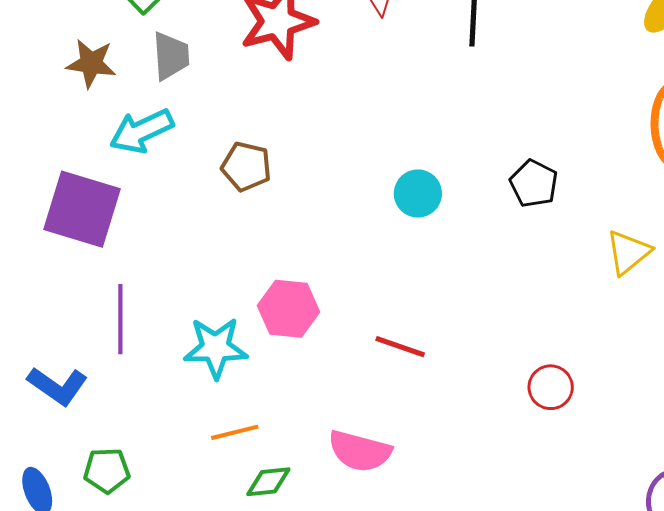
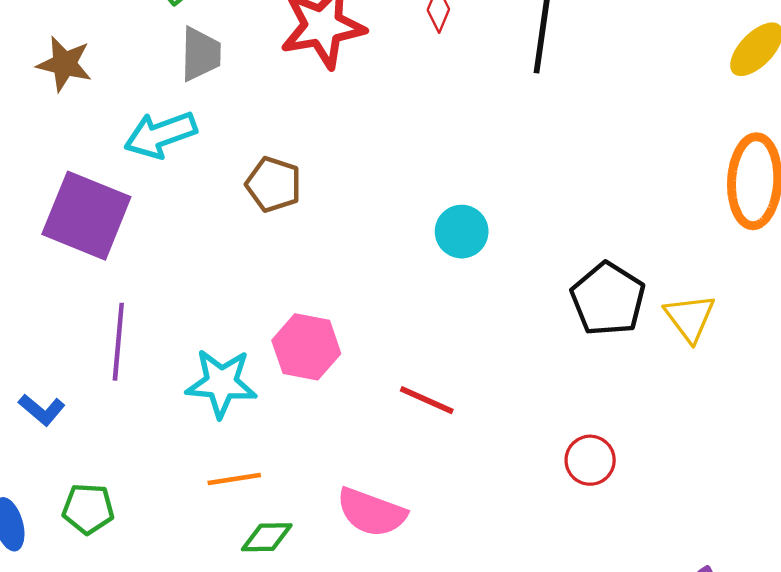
brown star: (91, 63) -> (64, 64), moved
black pentagon: (534, 184) -> (608, 299), moved, size x1.4
yellow triangle: (628, 252) -> (690, 318), turned -33
blue L-shape: (58, 386) -> (42, 410), size x0.7

